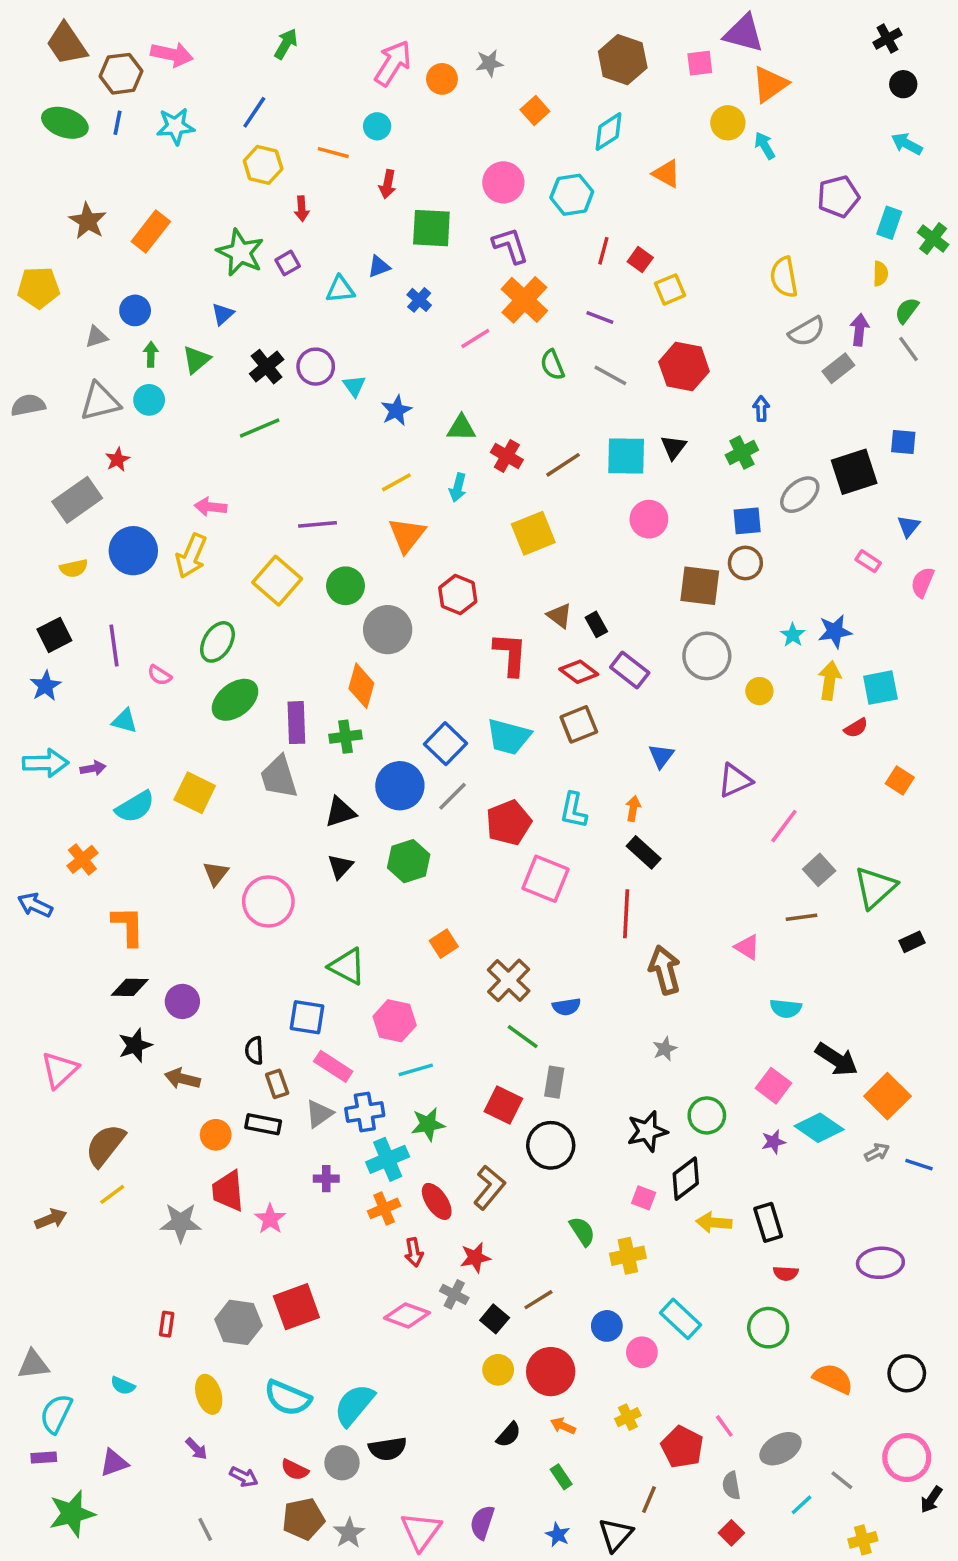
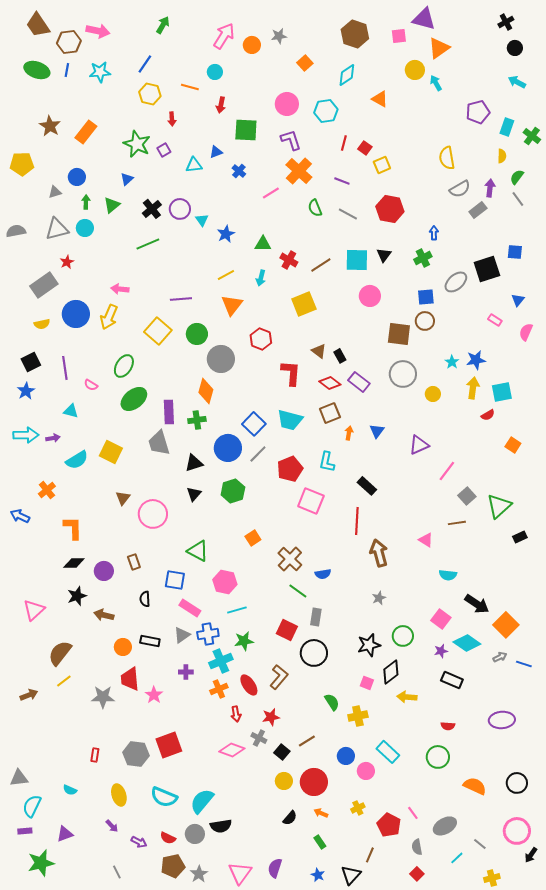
orange arrow: (633, 809) -> (349, 433), moved
brown rectangle: (277, 1084) -> (134, 562), moved
black rectangle: (768, 1222) -> (452, 680), moved, turned -50

